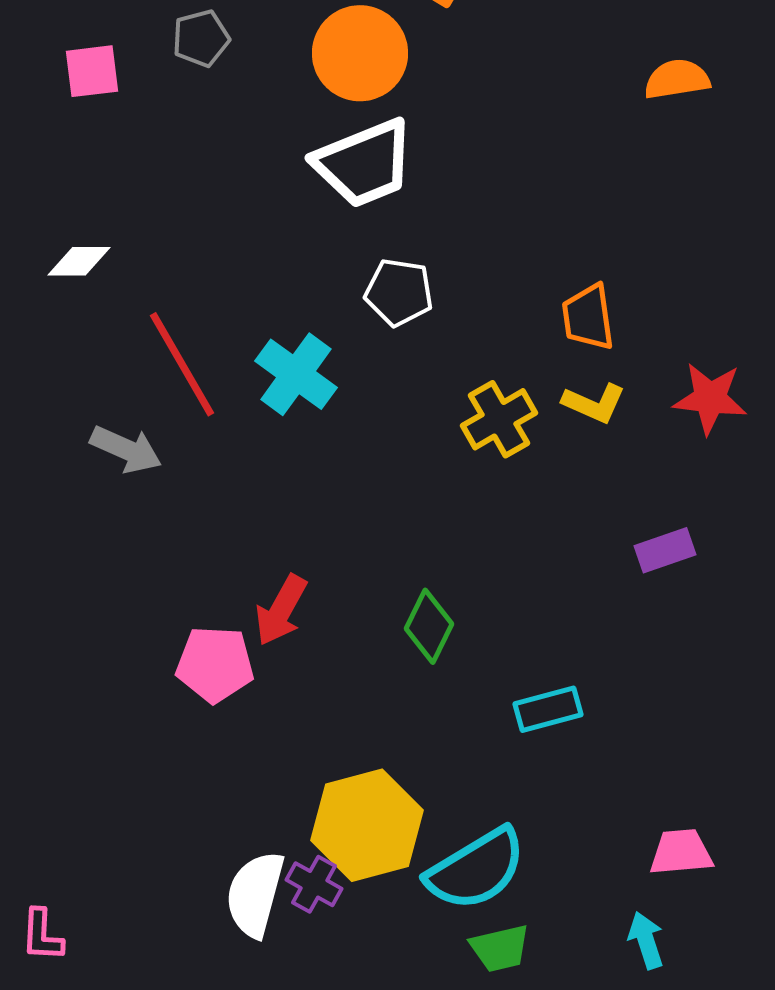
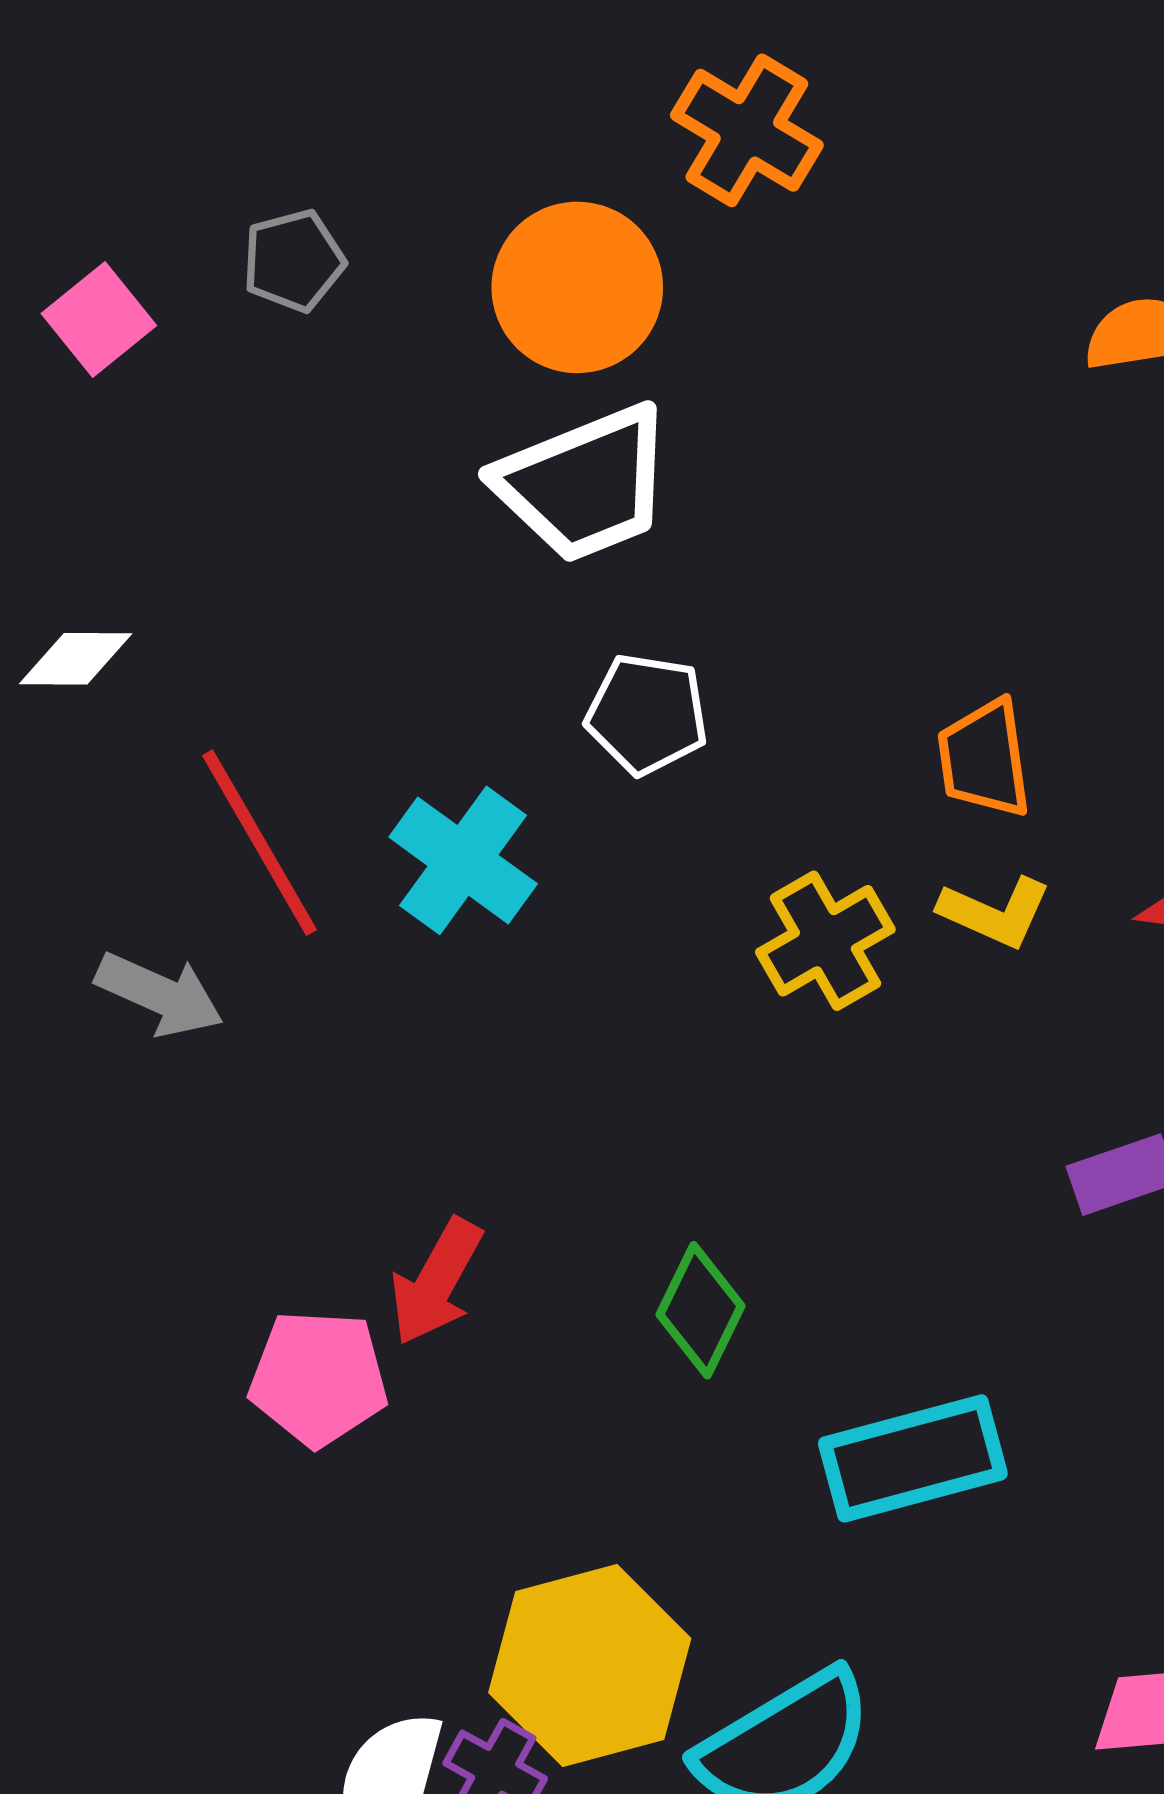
pink square: (92, 71) -> (99, 320), turned -32
cyan rectangle: (548, 709) -> (913, 1458), size x1.5

